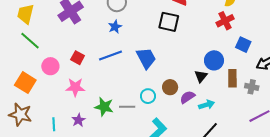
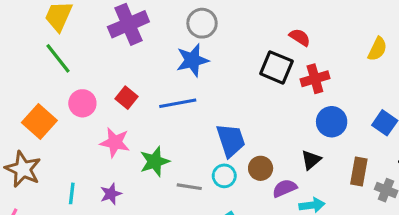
red cross: (225, 21) -> (315, 79), moved
blue star: (115, 27) -> (192, 60), size x1.5
blue trapezoid: (146, 58) -> (231, 140), moved
blue circle: (214, 60) -> (332, 122), moved
green star: (104, 107) -> (155, 162), moved, turned 30

